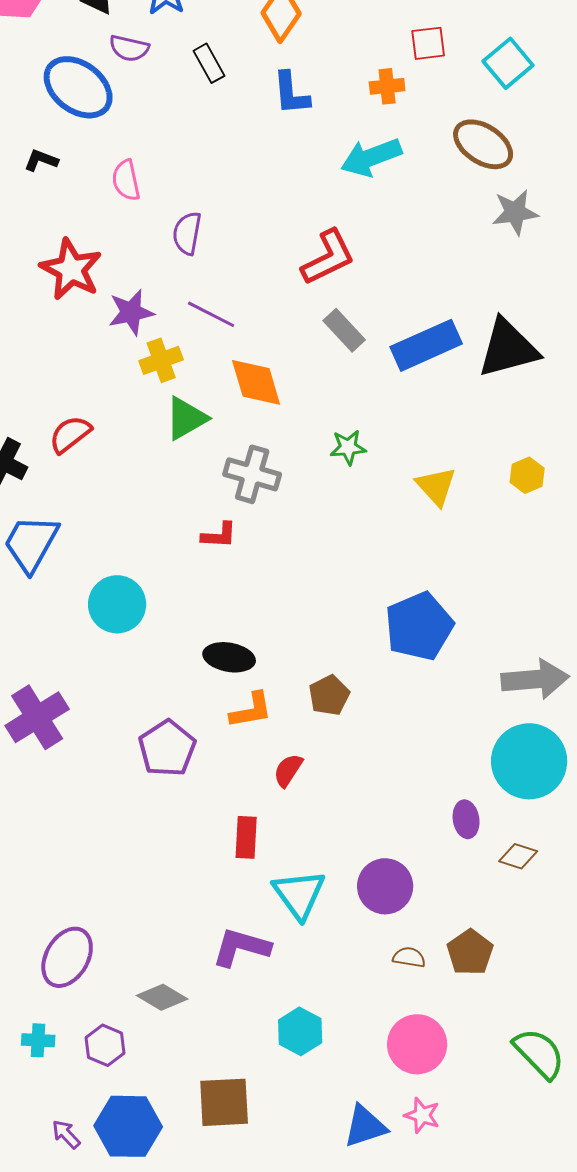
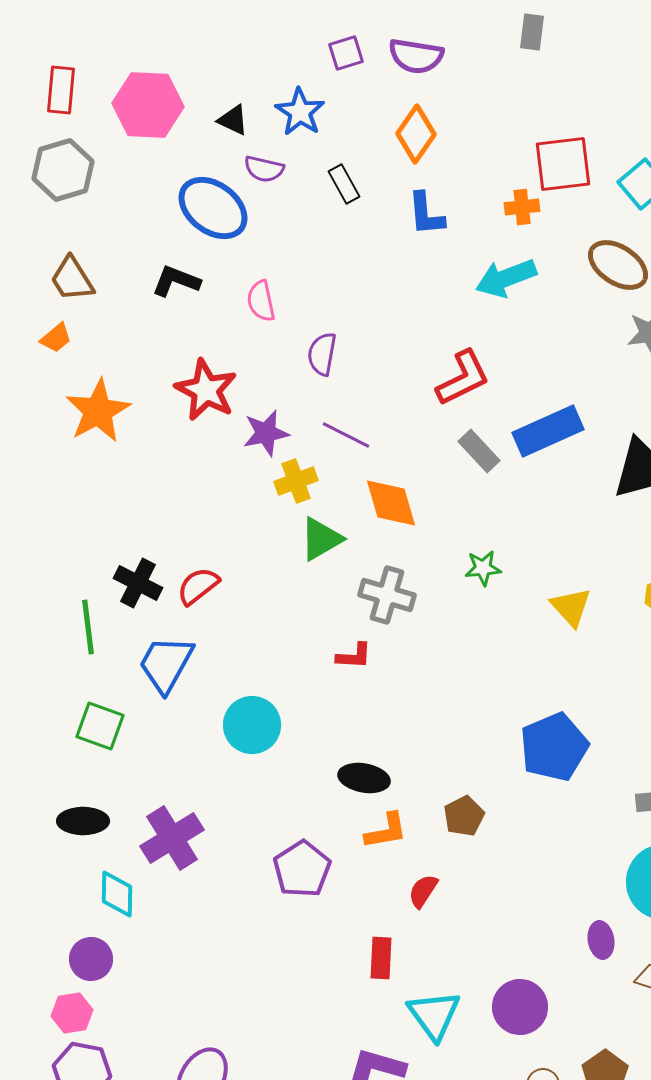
red square: (428, 43) -> (563, 164), size x1.6
black L-shape: (41, 160) -> (176, 281), size x1.4
blue rectangle: (426, 345) -> (548, 431), moved
red semicircle: (70, 434) -> (198, 586), moved

